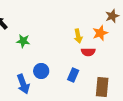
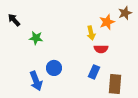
orange star: (100, 33) -> (107, 22), moved
blue rectangle: (73, 75) -> (94, 72), moved

